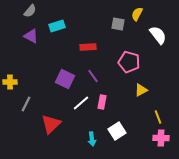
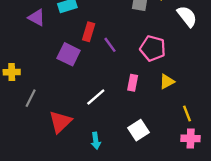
red rectangle: (88, 47) -> (89, 32), moved, turned -70
purple line: (93, 76) -> (110, 45), moved
purple square: (65, 79) -> (69, 54), moved
pink rectangle: (102, 102) -> (133, 83), moved
cyan arrow: (92, 139) -> (96, 141), moved

